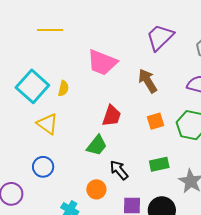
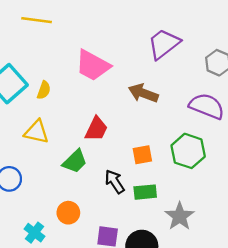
brown arrow: (148, 81) -> (143, 93), turned -45
orange square: (155, 121) -> (142, 155), moved
yellow triangle: (47, 124) -> (36, 132), moved, turned -30
black arrow: (119, 170) -> (115, 182), moved

